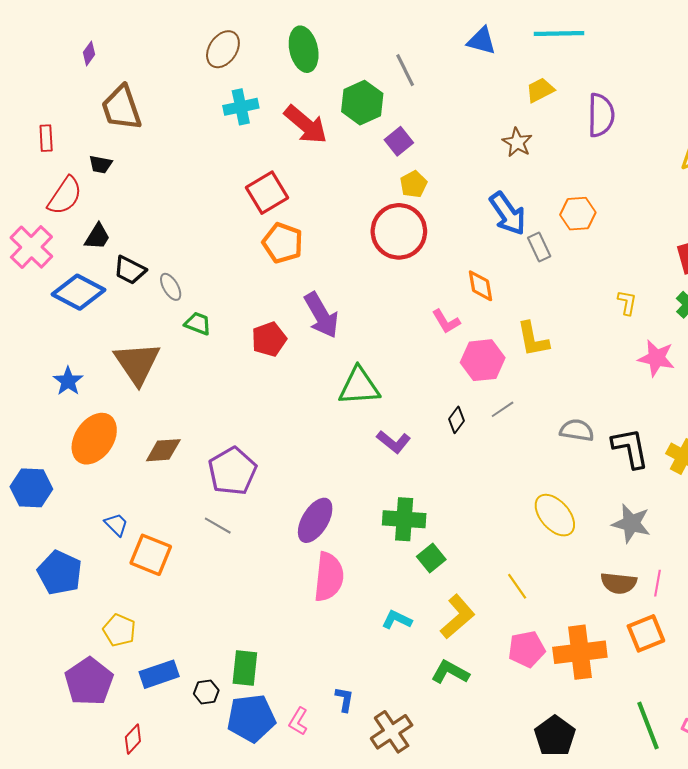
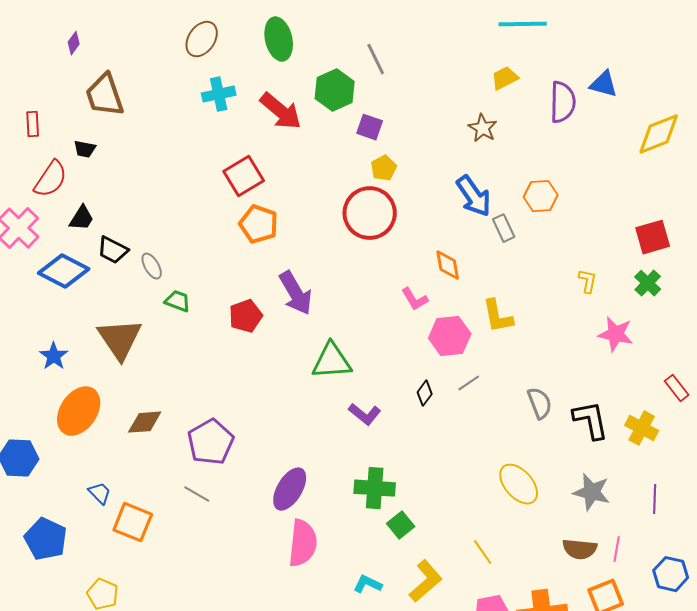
blue triangle: (482, 41) -> (604, 84), moved
purple square: (399, 141) -> (370, 127), turned -32
gray semicircle: (577, 430) -> (540, 403), turned 60

